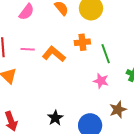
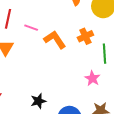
orange cross: (82, 42) -> (85, 36), turned -35

